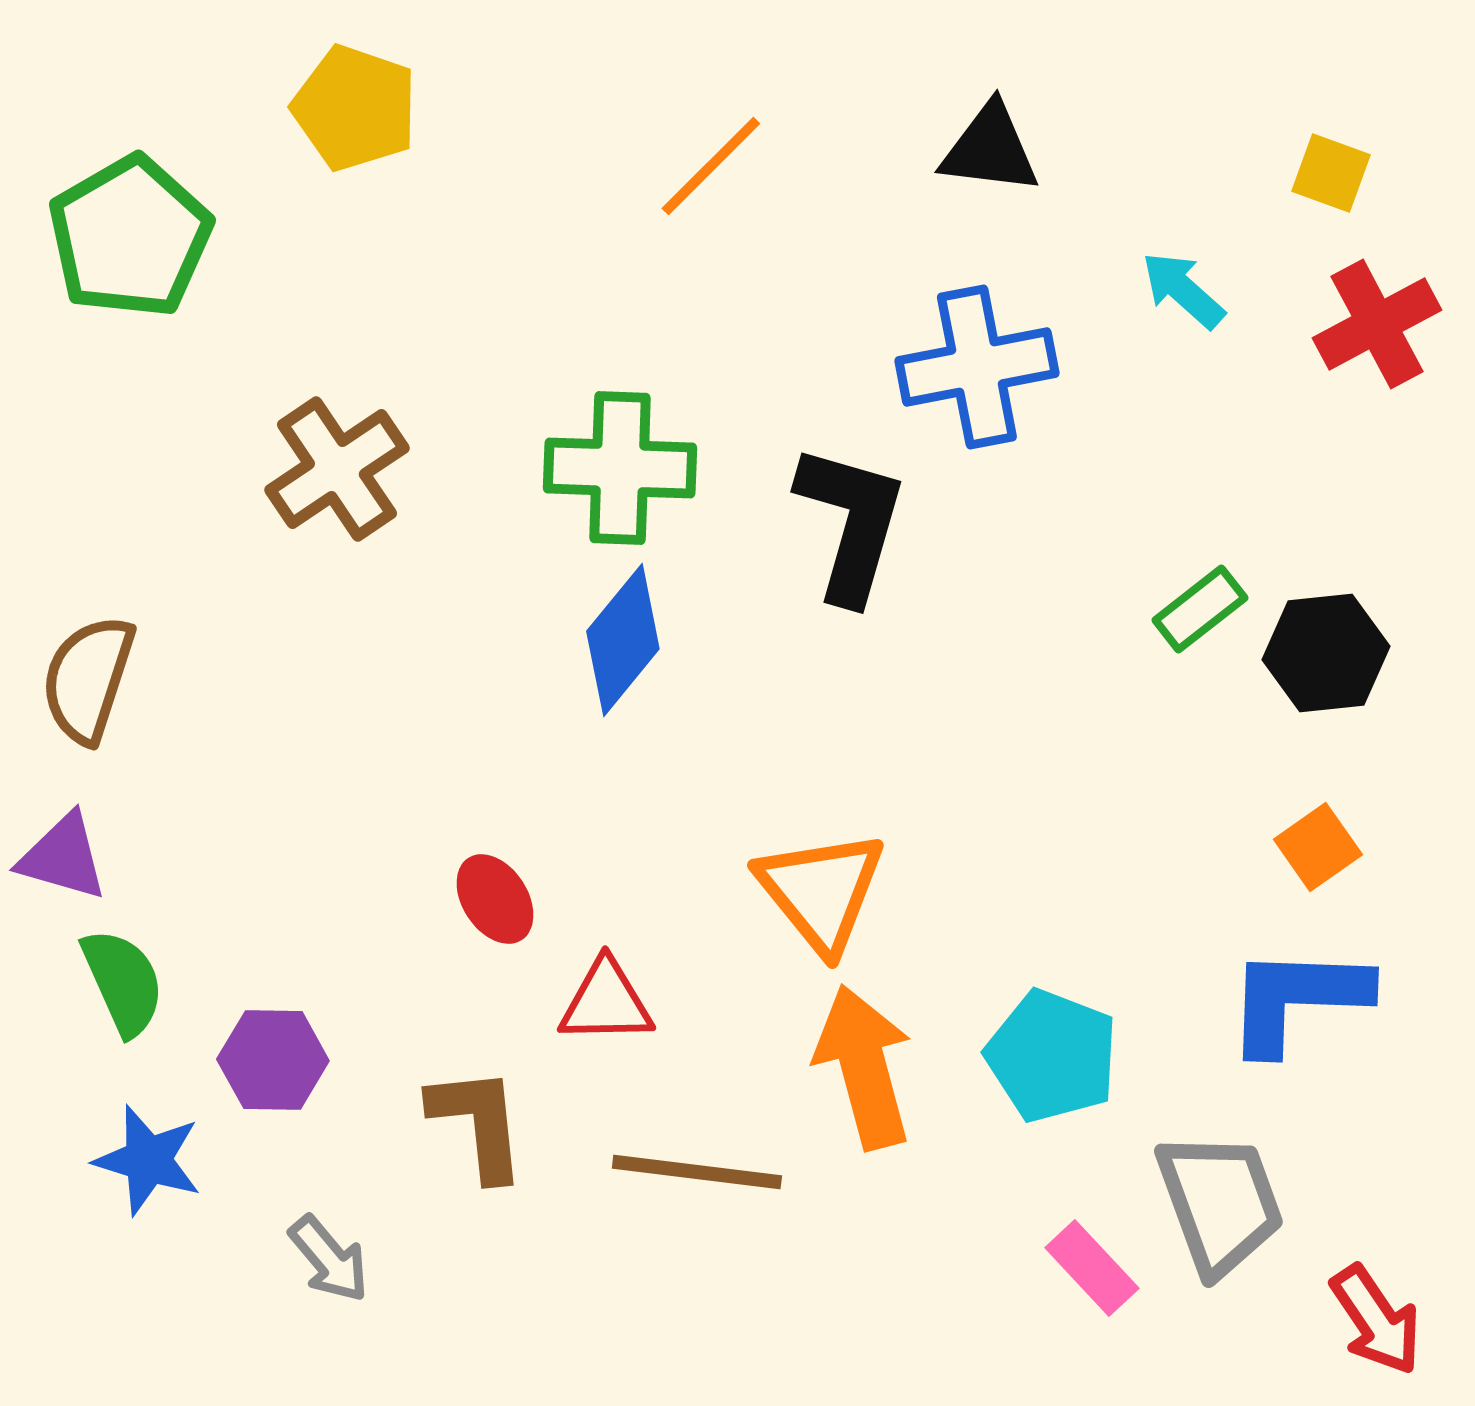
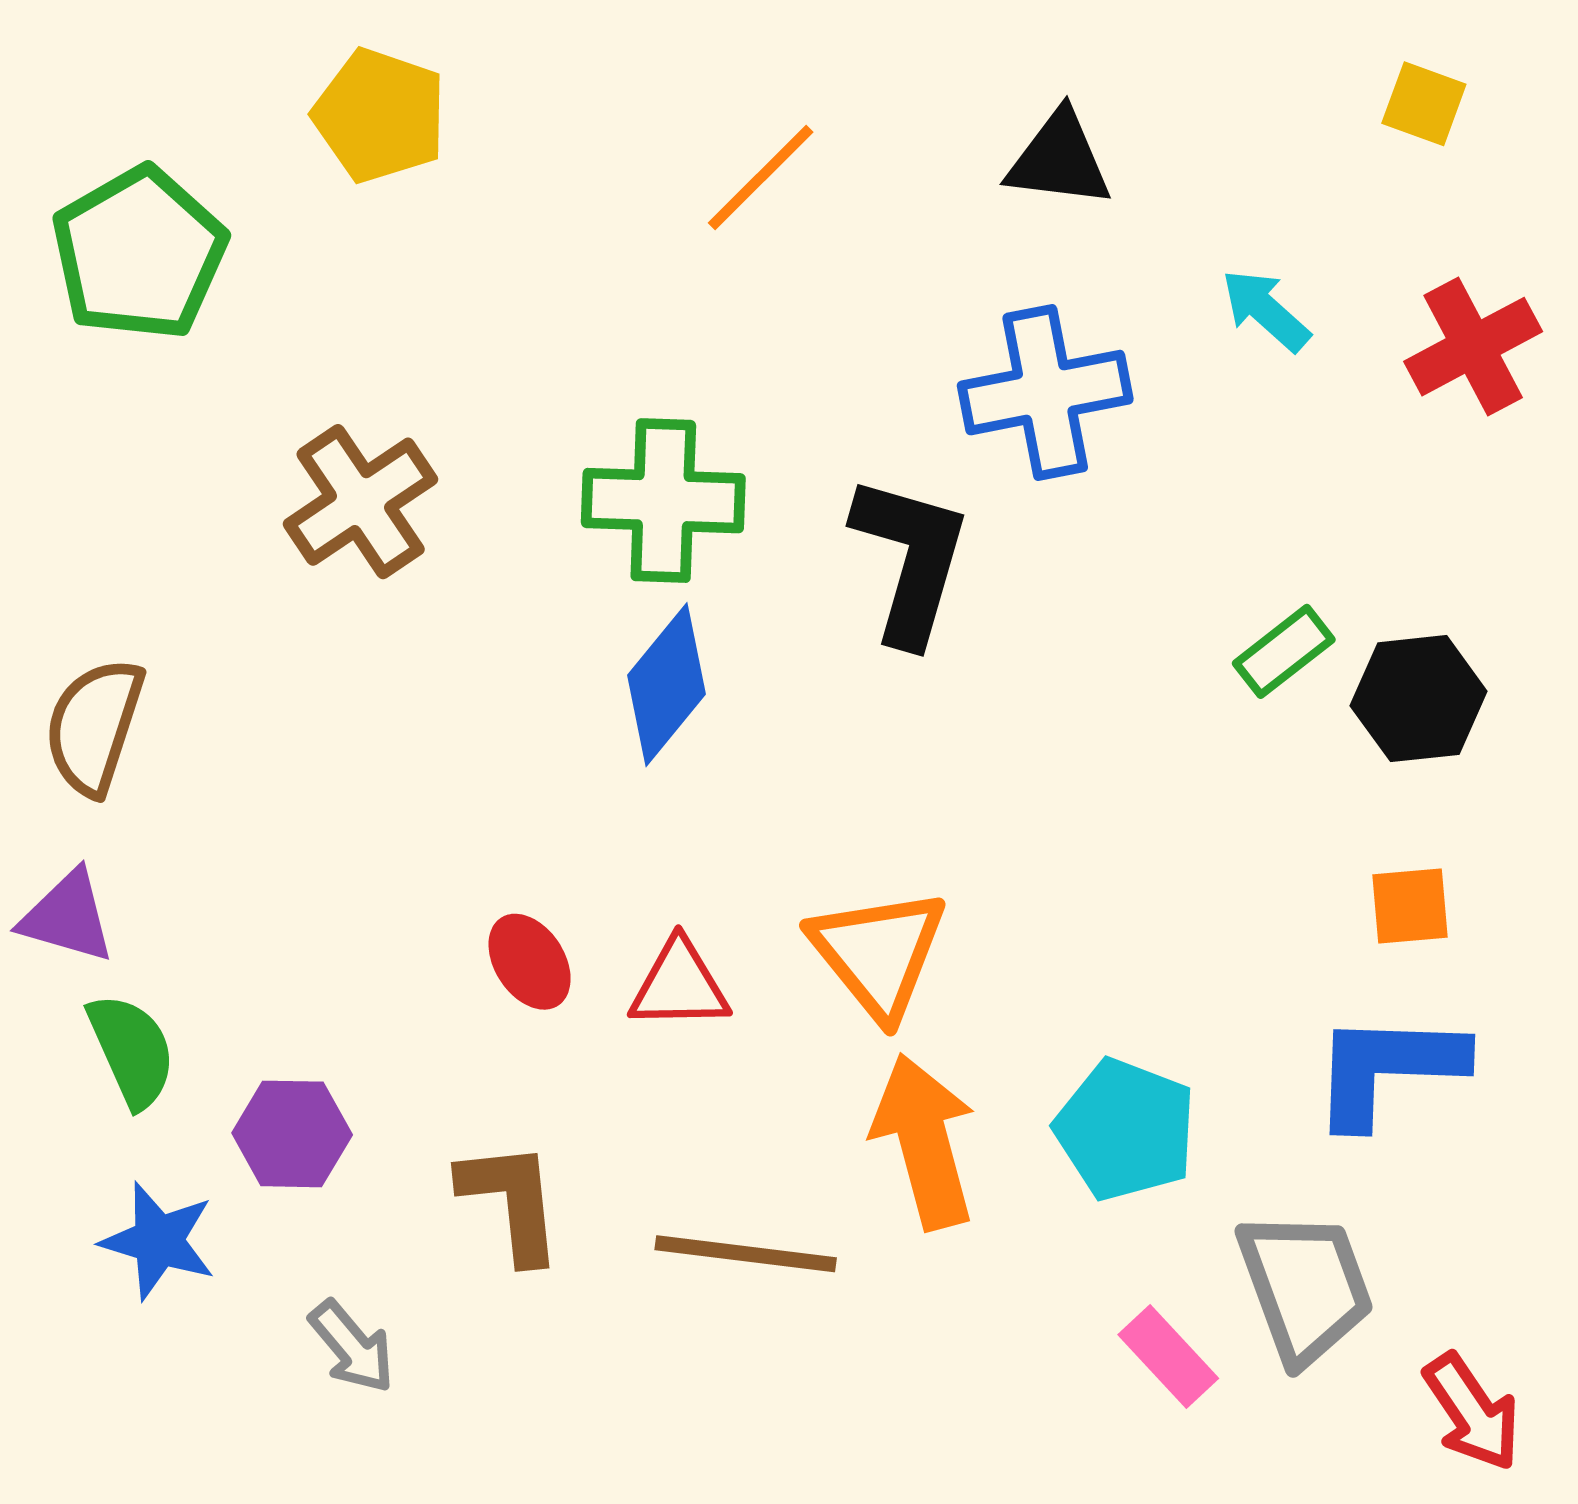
yellow square: (1331, 173) -> (1424, 104), moved
orange square: (1318, 847) -> (1410, 906), turned 30
red triangle: (606, 1002) -> (679, 985), moved

